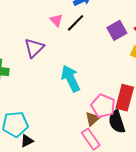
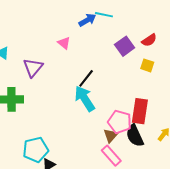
black line: (76, 23) -> (86, 78), moved
purple triangle: (34, 48) -> (33, 68), moved

